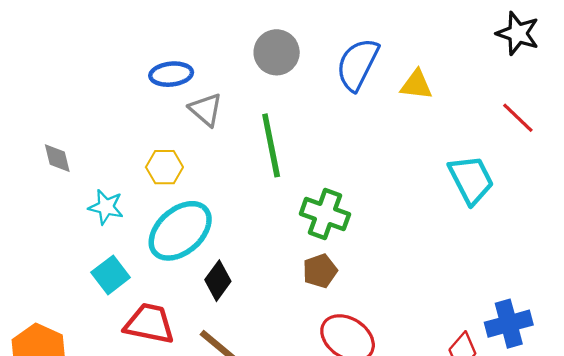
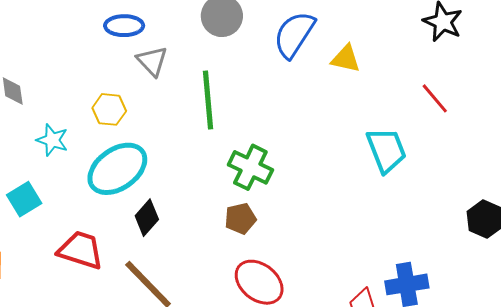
cyan square: (111, 275) -> (24, 199), moved

